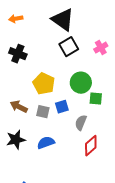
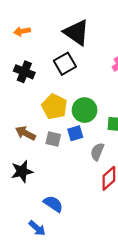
black square: (69, 47) -> (65, 64), moved
green circle: (81, 83) -> (85, 110), moved
blue semicircle: (46, 143) -> (53, 204), moved, turned 54

